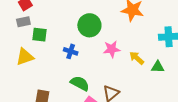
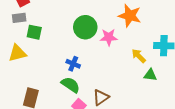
pink star: (112, 49) -> (109, 37), moved
blue cross: (71, 51) -> (73, 64), moved
yellow arrow: (137, 58) -> (139, 56), moved

